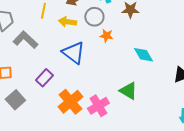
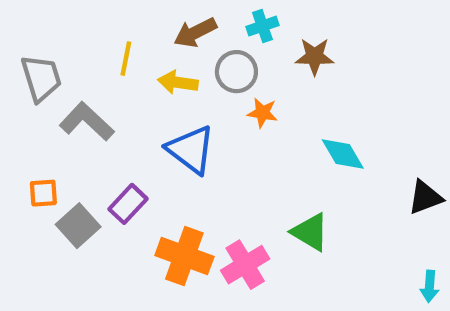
gray square: (15, 100) -> (78, 226), moved
orange cross: (70, 102) -> (184, 256), turned -30

